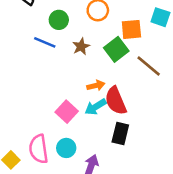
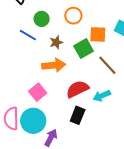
orange arrow: (96, 86) -> (54, 65), moved, size x1.6
red semicircle: (116, 101) -> (77, 89), turned 80
cyan arrow: (96, 107) -> (102, 96), moved
cyan circle: (66, 148) -> (33, 121), size x1.6

